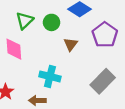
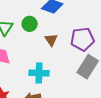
purple pentagon: (105, 35) -> (82, 39), moved, turned -30

